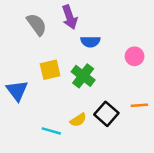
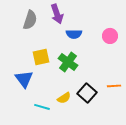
gray semicircle: (37, 24) -> (30, 20), turned 54
pink circle: (135, 56) -> (110, 36), moved
blue triangle: (17, 91) -> (24, 79), moved

